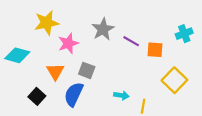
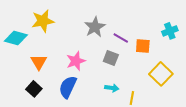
pink star: (68, 43) -> (76, 61), moved
cyan diamond: (17, 55) -> (16, 38), moved
gray square: (87, 70) -> (111, 58), moved
orange triangle: (55, 72) -> (39, 62), moved

